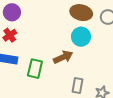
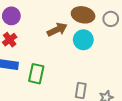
brown arrow: (63, 57) -> (57, 30), moved

